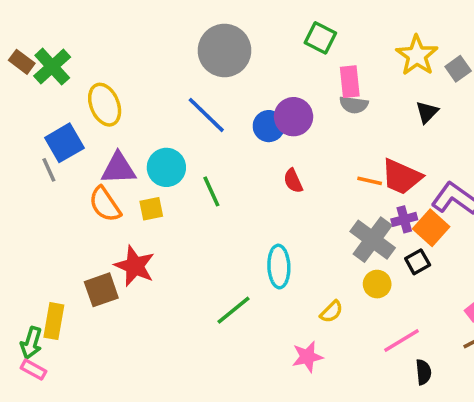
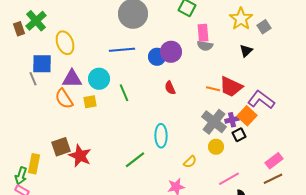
brown rectangle: (22, 62) -> (19, 29), moved, turned 32
blue line: (206, 115) -> (122, 50), turned -50
blue square: (64, 143) -> (42, 64), turned 30
purple cross: (404, 219) -> (232, 120), moved
red star: (135, 266) -> (80, 156), moved

